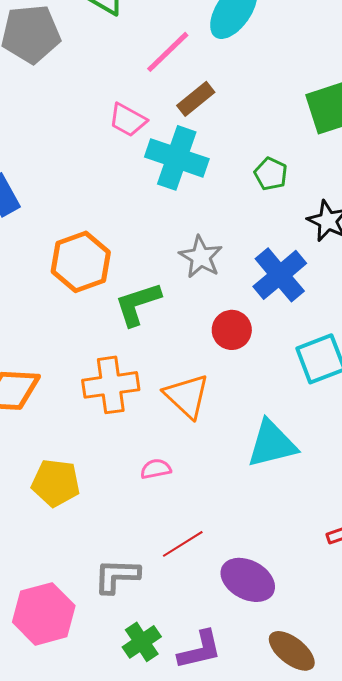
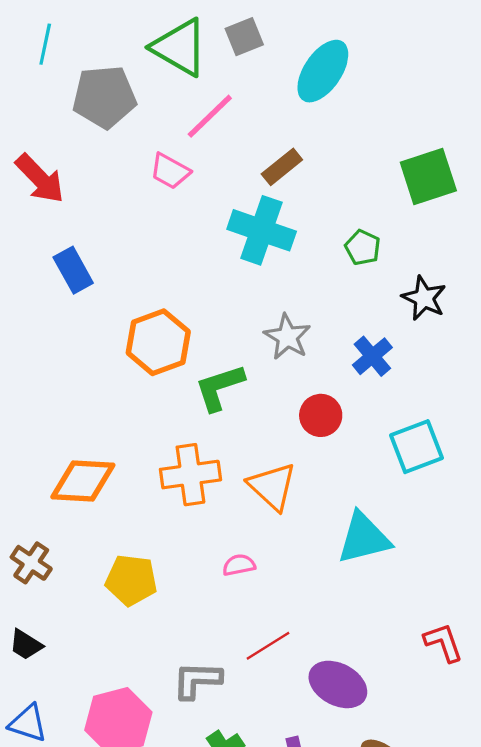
pink line: (168, 52) -> (210, 116), moved
pink trapezoid: (128, 120) -> (170, 171), moved
blue cross: (280, 275) -> (372, 356), size x0.7

